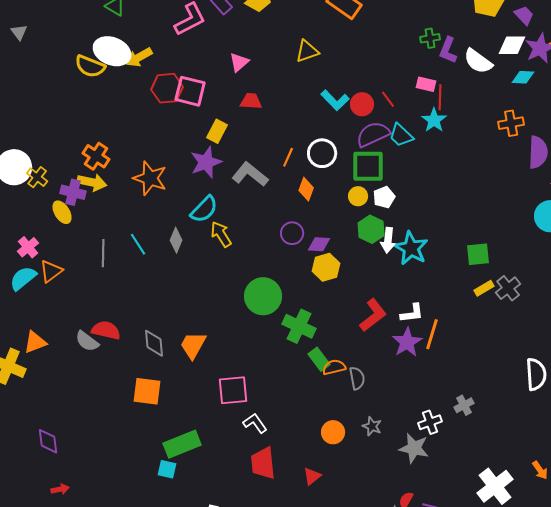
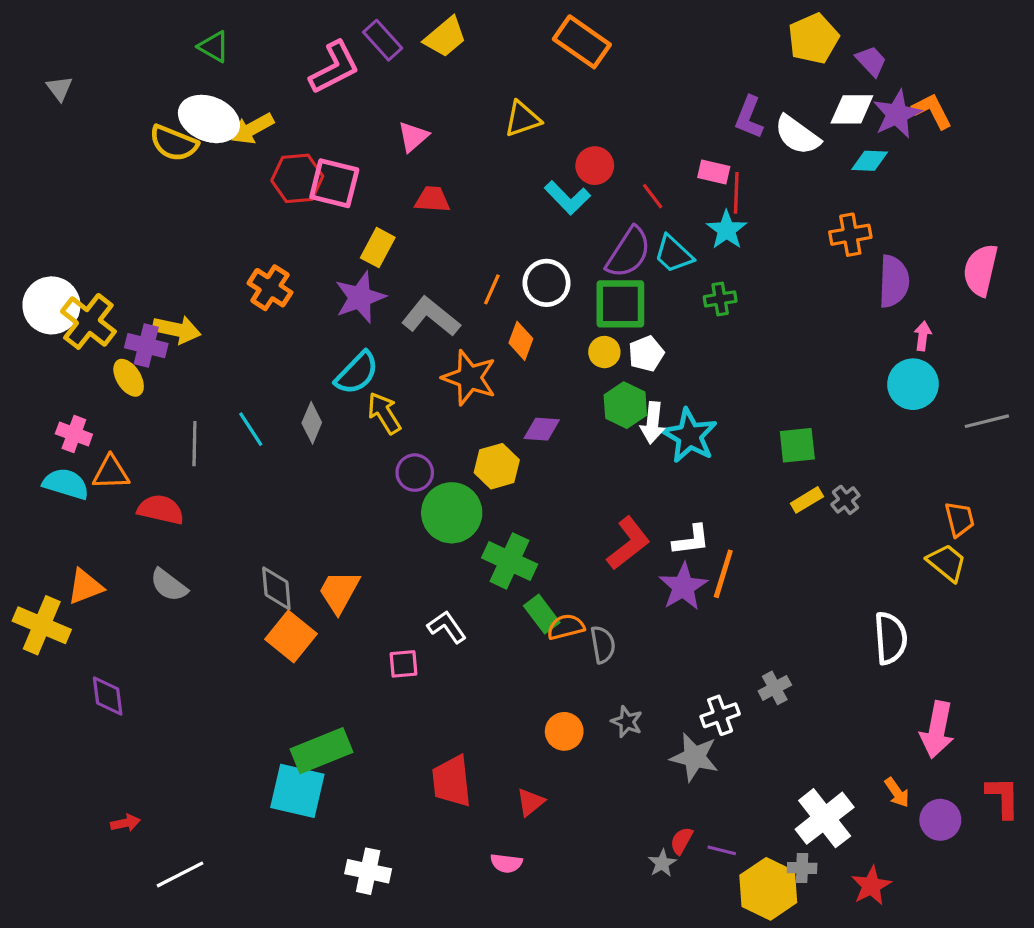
green cross: (430, 38) -> (720, 299), moved
red circle: (362, 104) -> (595, 166), moved
purple semicircle: (373, 134) -> (628, 252), turned 148
orange cross: (96, 156) -> (270, 288), moved
yellow cross: (37, 177) -> (88, 321), size x1.6
orange star: (150, 178) -> (469, 378), moved
purple circle: (292, 233) -> (415, 473), moved
pink cross: (28, 247) -> (74, 434), turned -30
yellow hexagon: (326, 267) -> (497, 466), moved
orange triangle: (51, 271) -> (111, 473), turned 35
cyan semicircle: (23, 278) -> (66, 484), turned 56
gray cross: (508, 288) -> (845, 500), size x0.7
red semicircle: (106, 330) -> (161, 510), moved
pink square: (233, 390) -> (403, 664), size x0.6
orange square: (147, 391) -> (291, 637), moved, turned 32
white L-shape: (255, 423) -> (447, 627), moved
purple diamond: (48, 441) -> (108, 696), moved
cyan square: (167, 469) -> (297, 791), size x1.8

